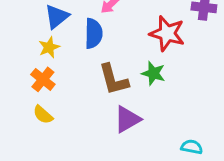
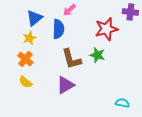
red star: (167, 33) -> (106, 29), turned -30
purple triangle: (127, 119) -> (65, 85), moved

